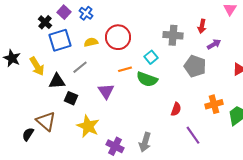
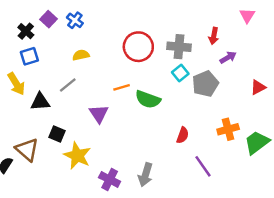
red circle: (118, 37) -> (138, 47), moved
blue square: (60, 40) -> (29, 56), moved, size x0.7
cyan square: (151, 57) -> (180, 73), moved
gray pentagon: (195, 66) -> (205, 84), turned 30
black square: (71, 98) -> (57, 134), moved

